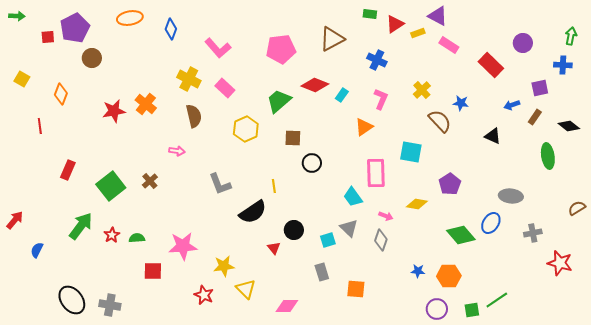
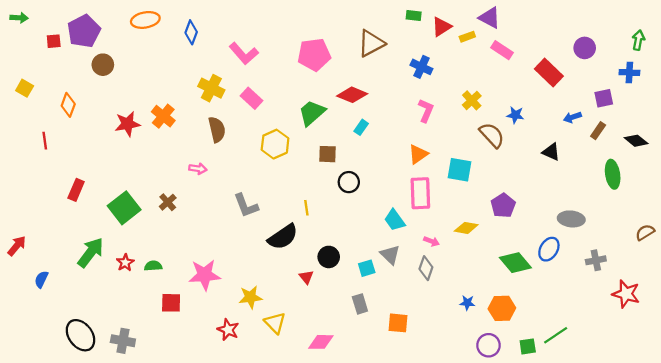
cyan rectangle: (342, 95) -> (361, 127), moved
orange triangle: (364, 127) -> (418, 154), moved

